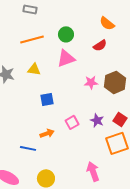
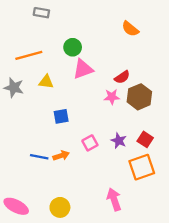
green circle: (66, 34) -> (73, 47), moved
orange line: (32, 39) -> (29, 55), moved
red semicircle: (100, 45) -> (122, 77), moved
blue line: (28, 148) -> (39, 157), moved

